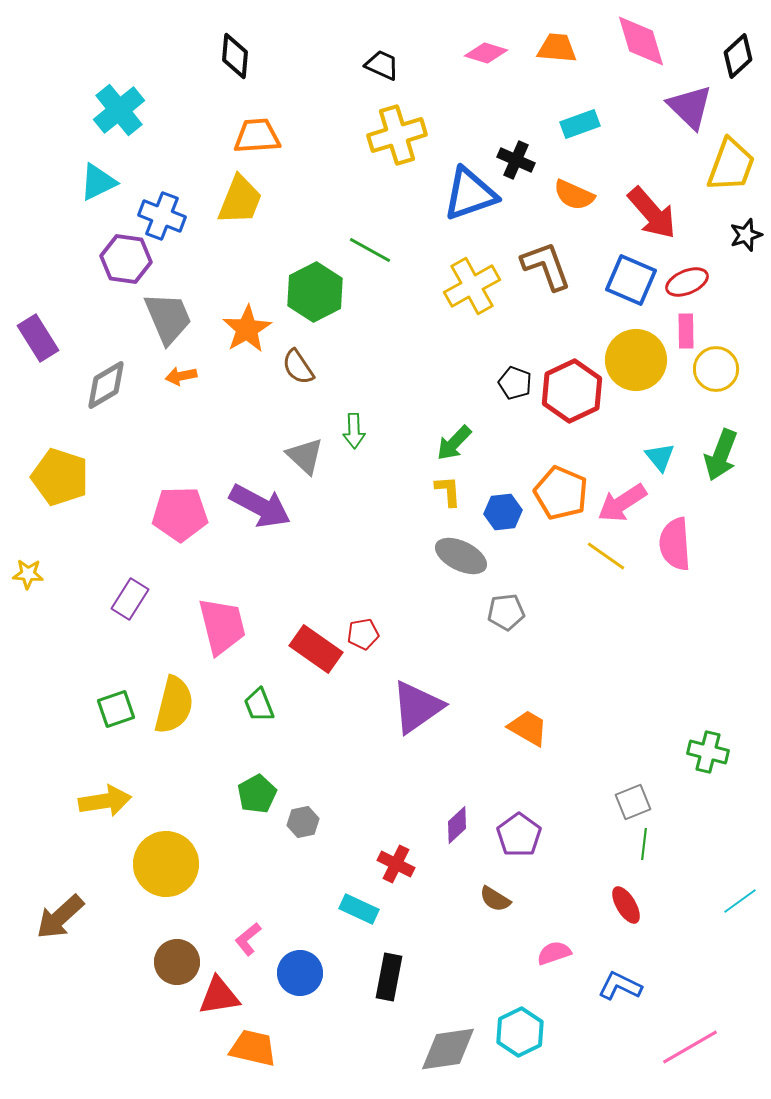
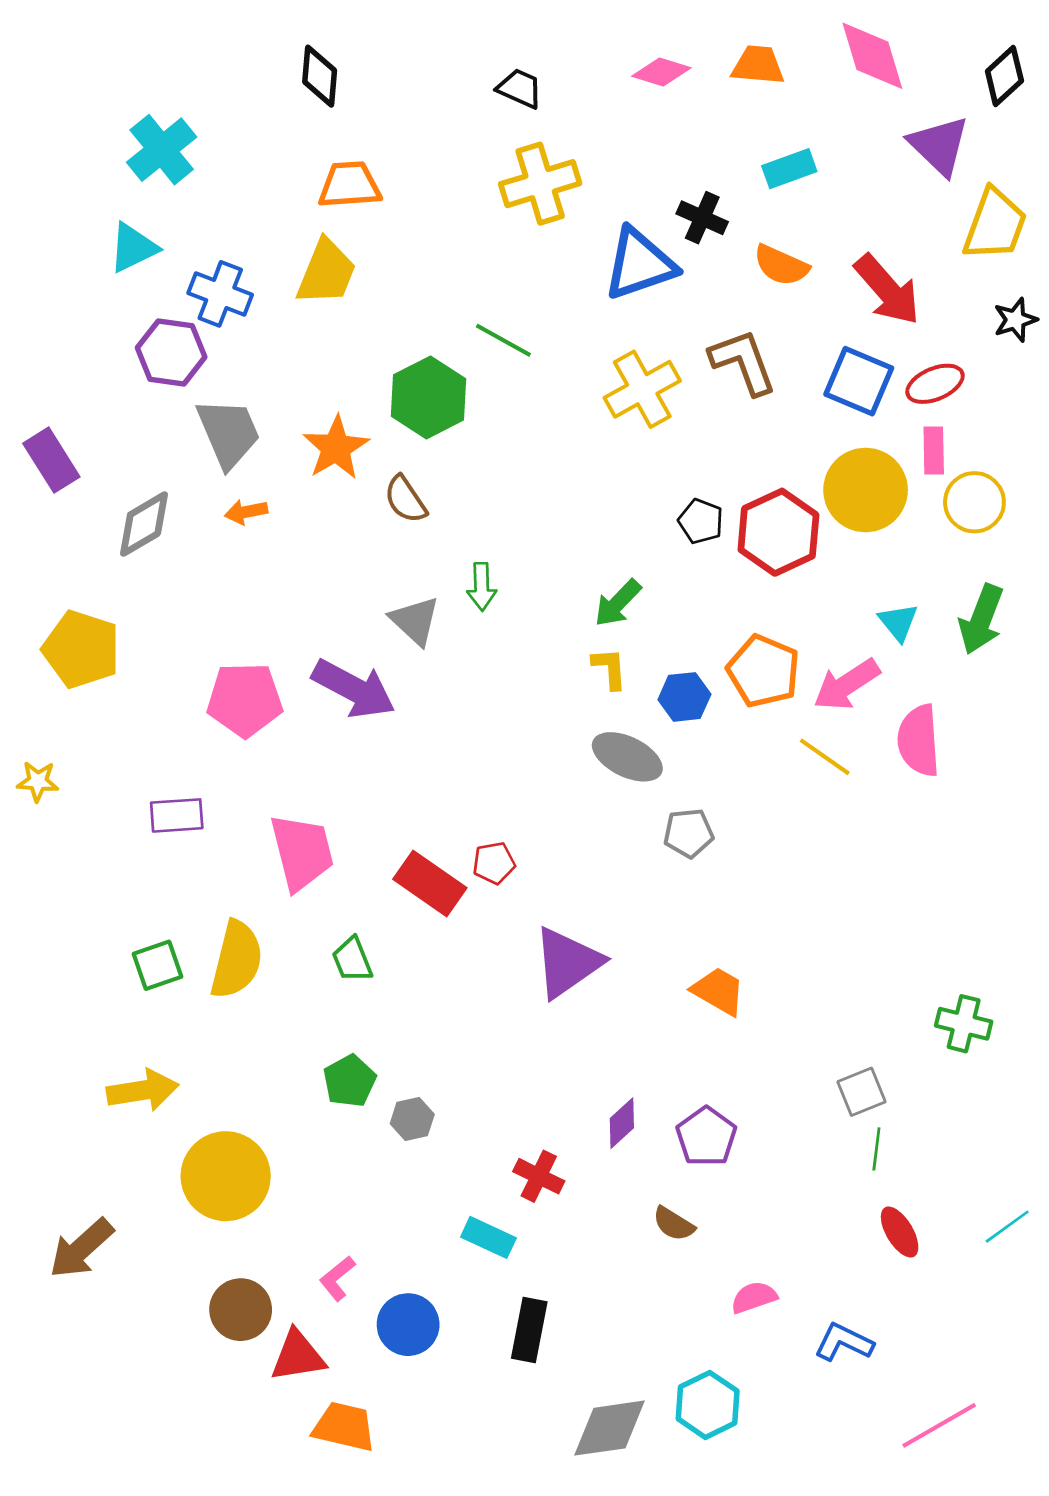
purple rectangle: (130, 599) -> (177, 815), turned 54
red ellipse: (626, 905) -> (900, 1232), moved

